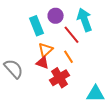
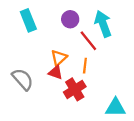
cyan rectangle: (37, 26) -> (28, 20), moved
orange line: (69, 57) -> (85, 66), turned 40

